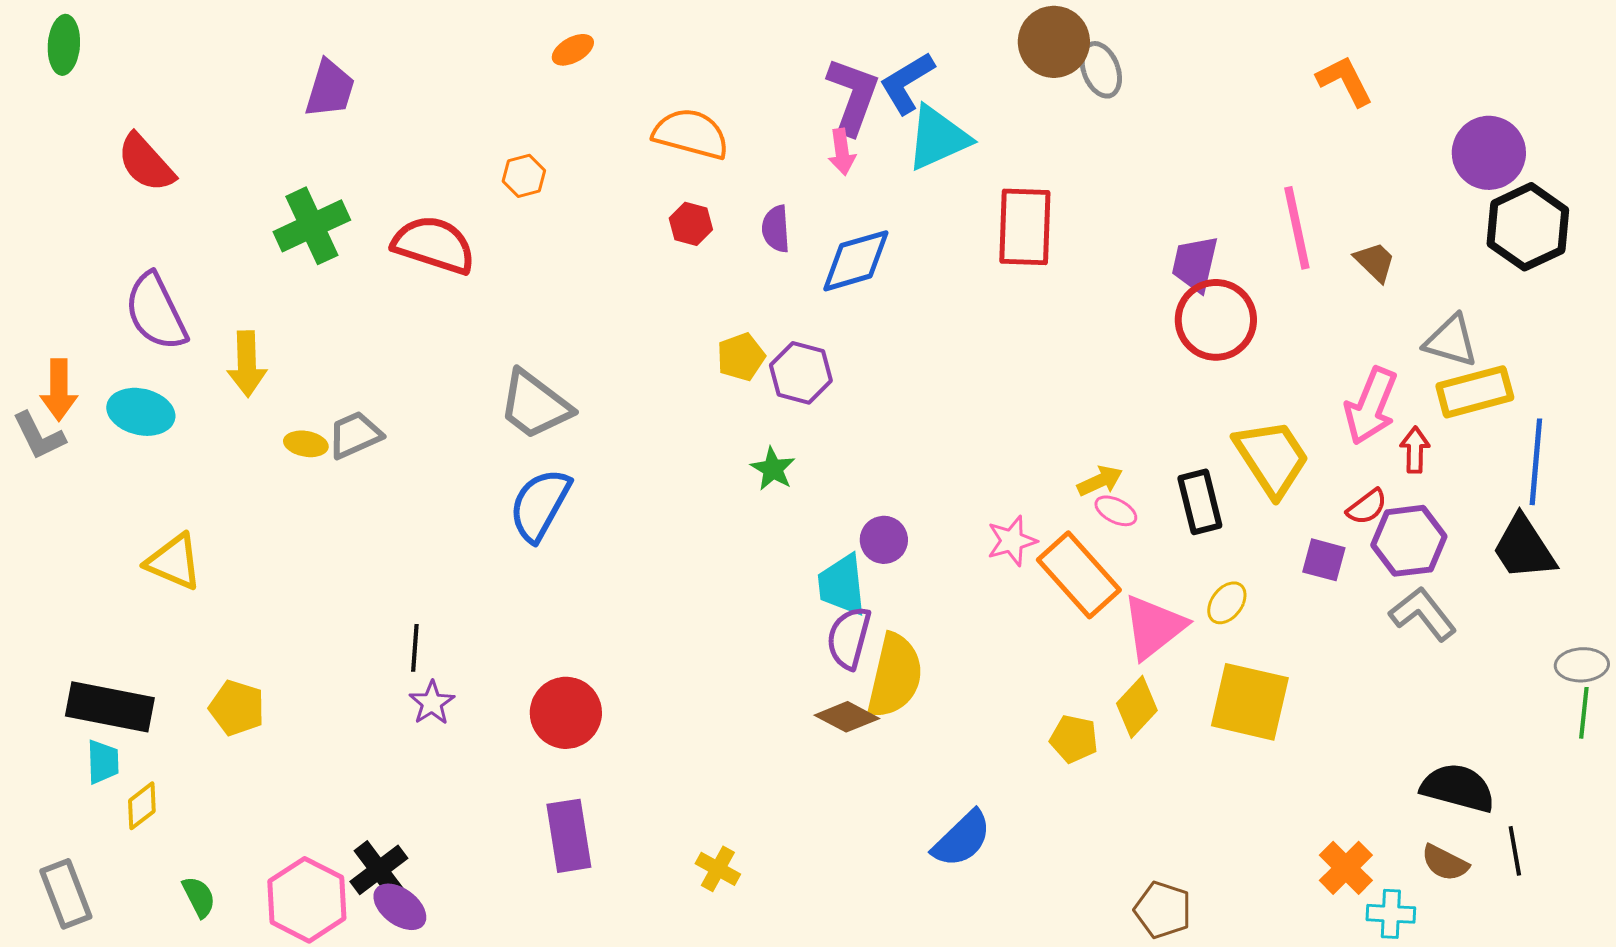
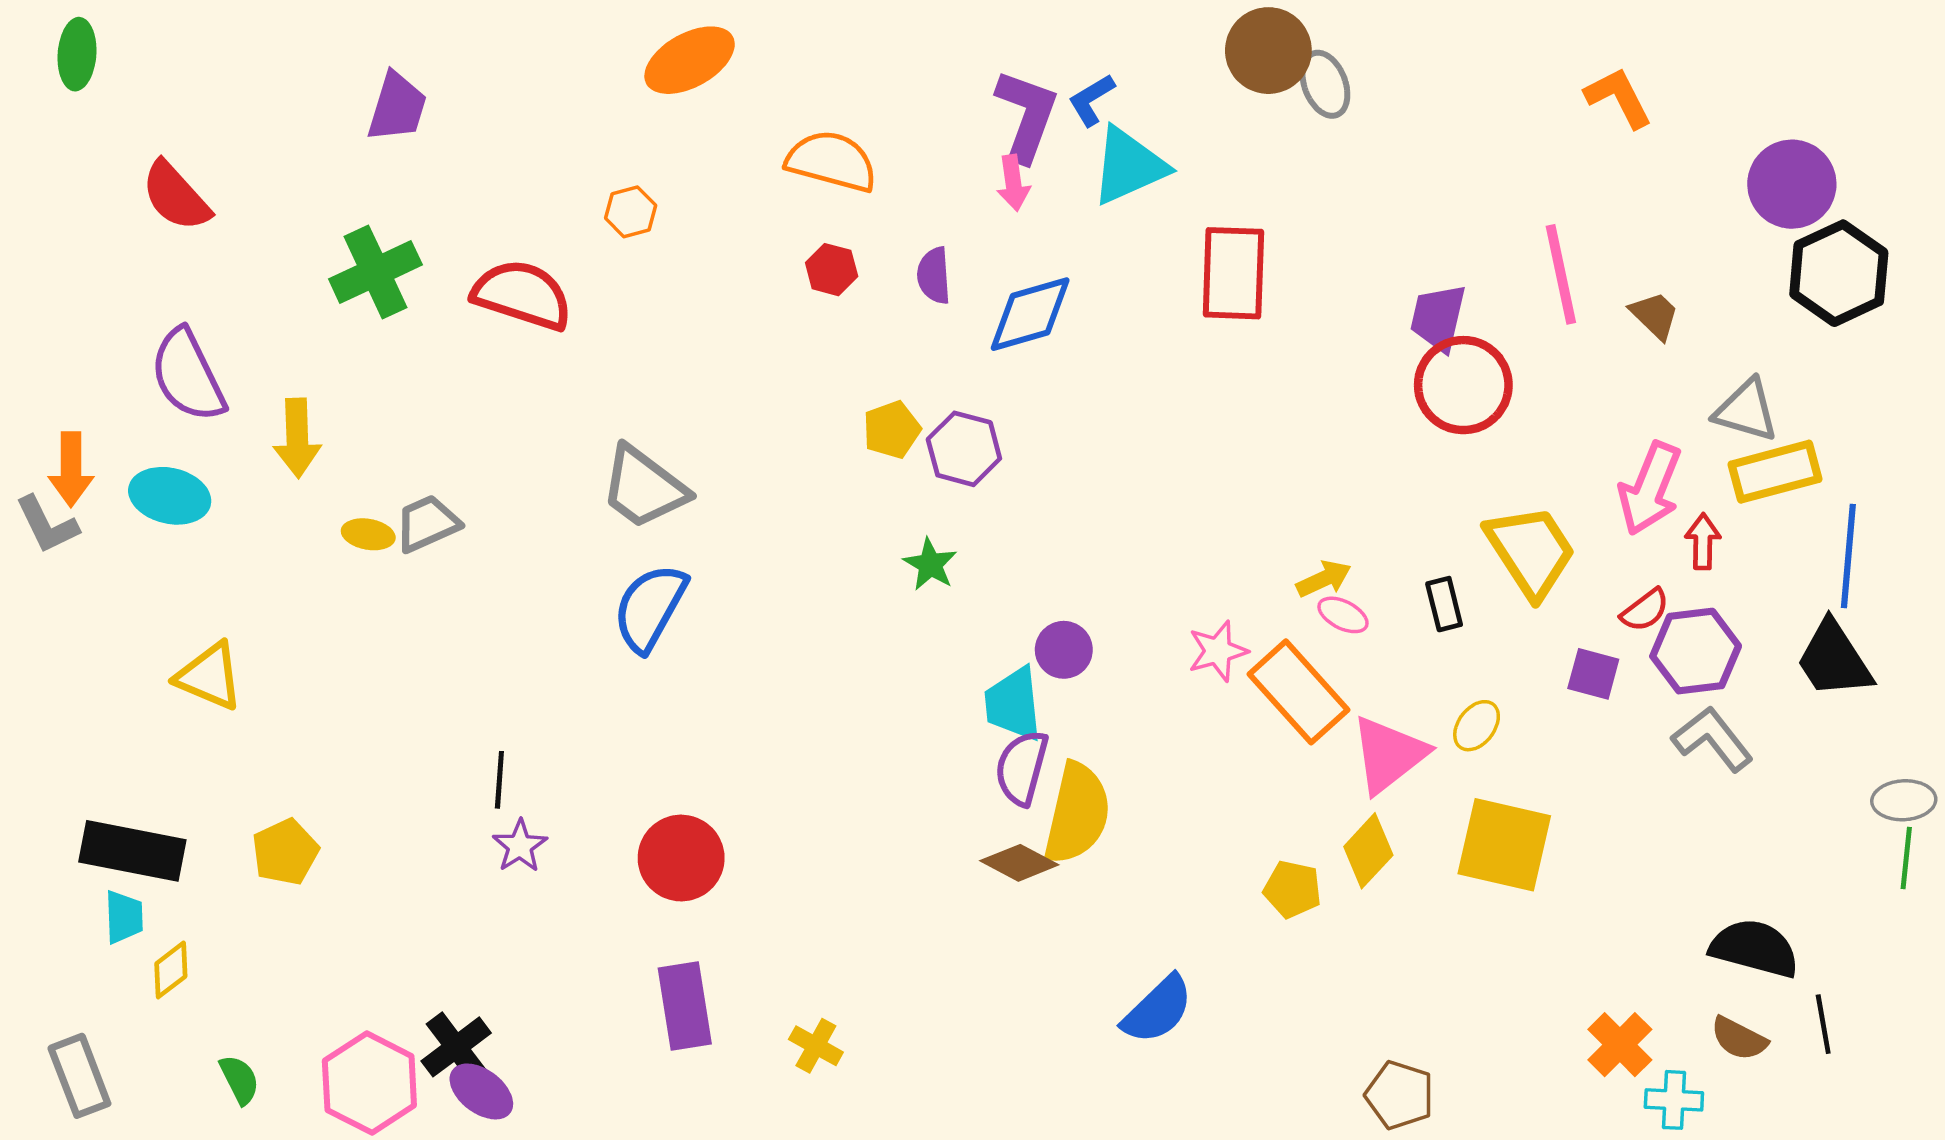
orange ellipse: (573, 50) -> (690, 60), size x1.8
blue L-shape: (907, 83) -> (1091, 100), size x0.7
black rectangle: (1200, 502) -> (1444, 604), size x0.7
yellow pentagon: (237, 708) -> (285, 852), turned 30
yellow cross: (718, 869) -> (816, 1046), moved

